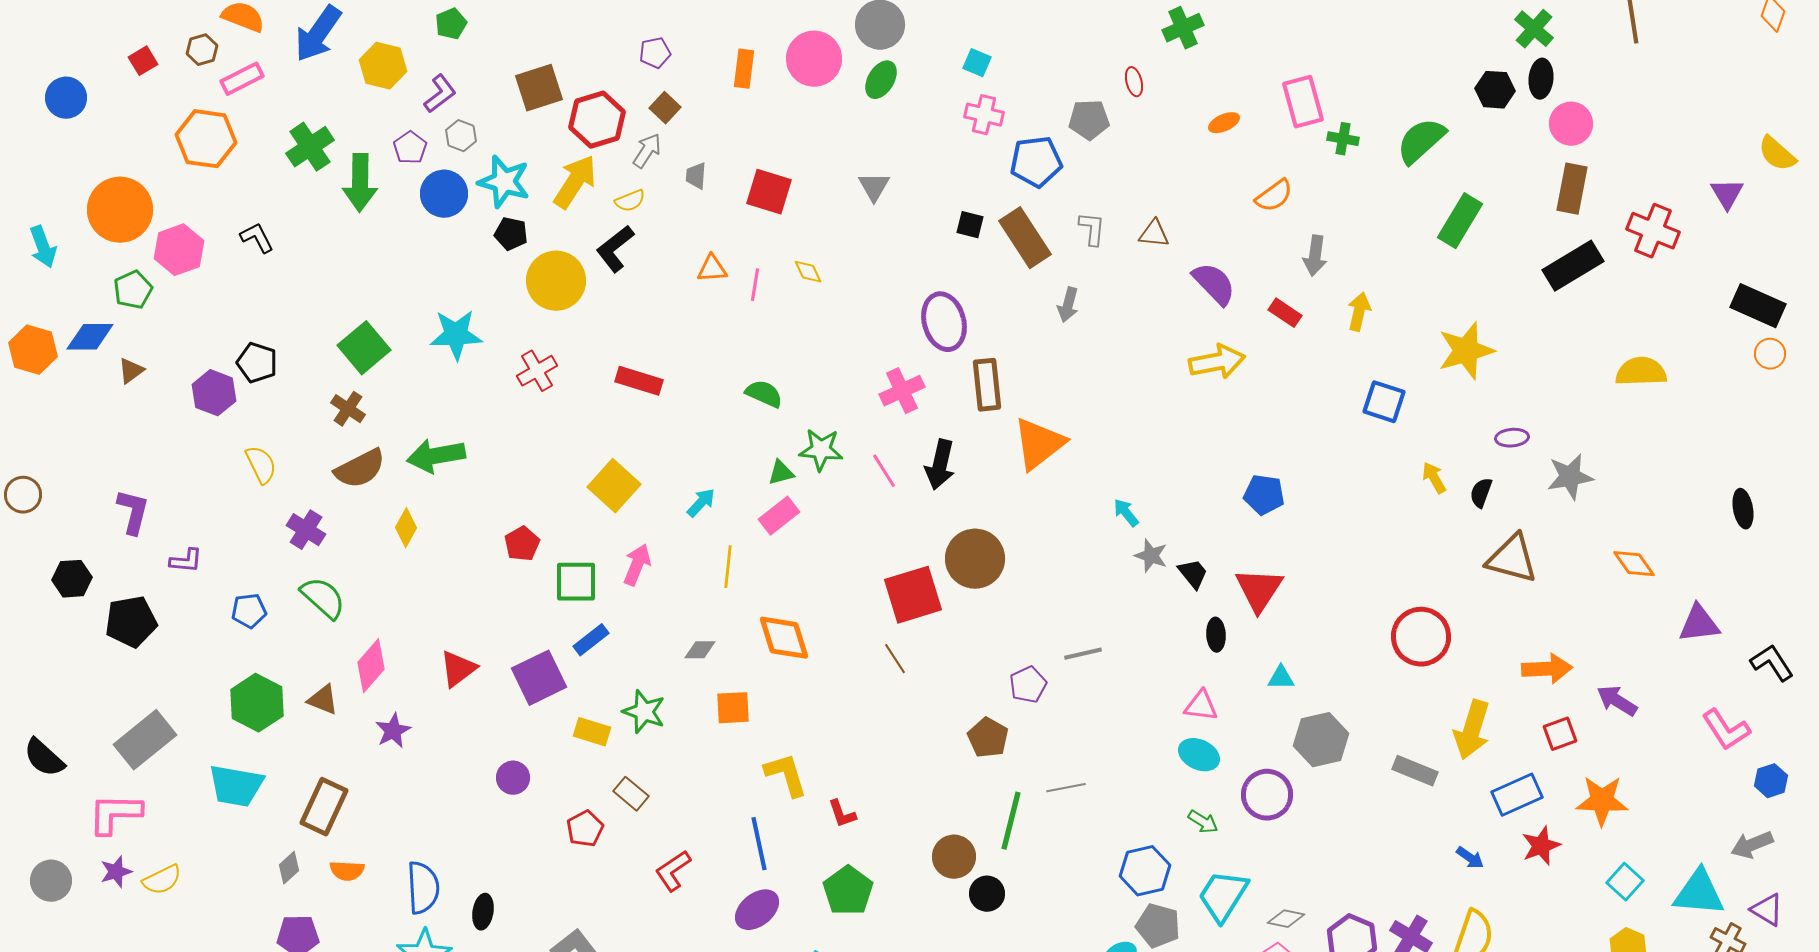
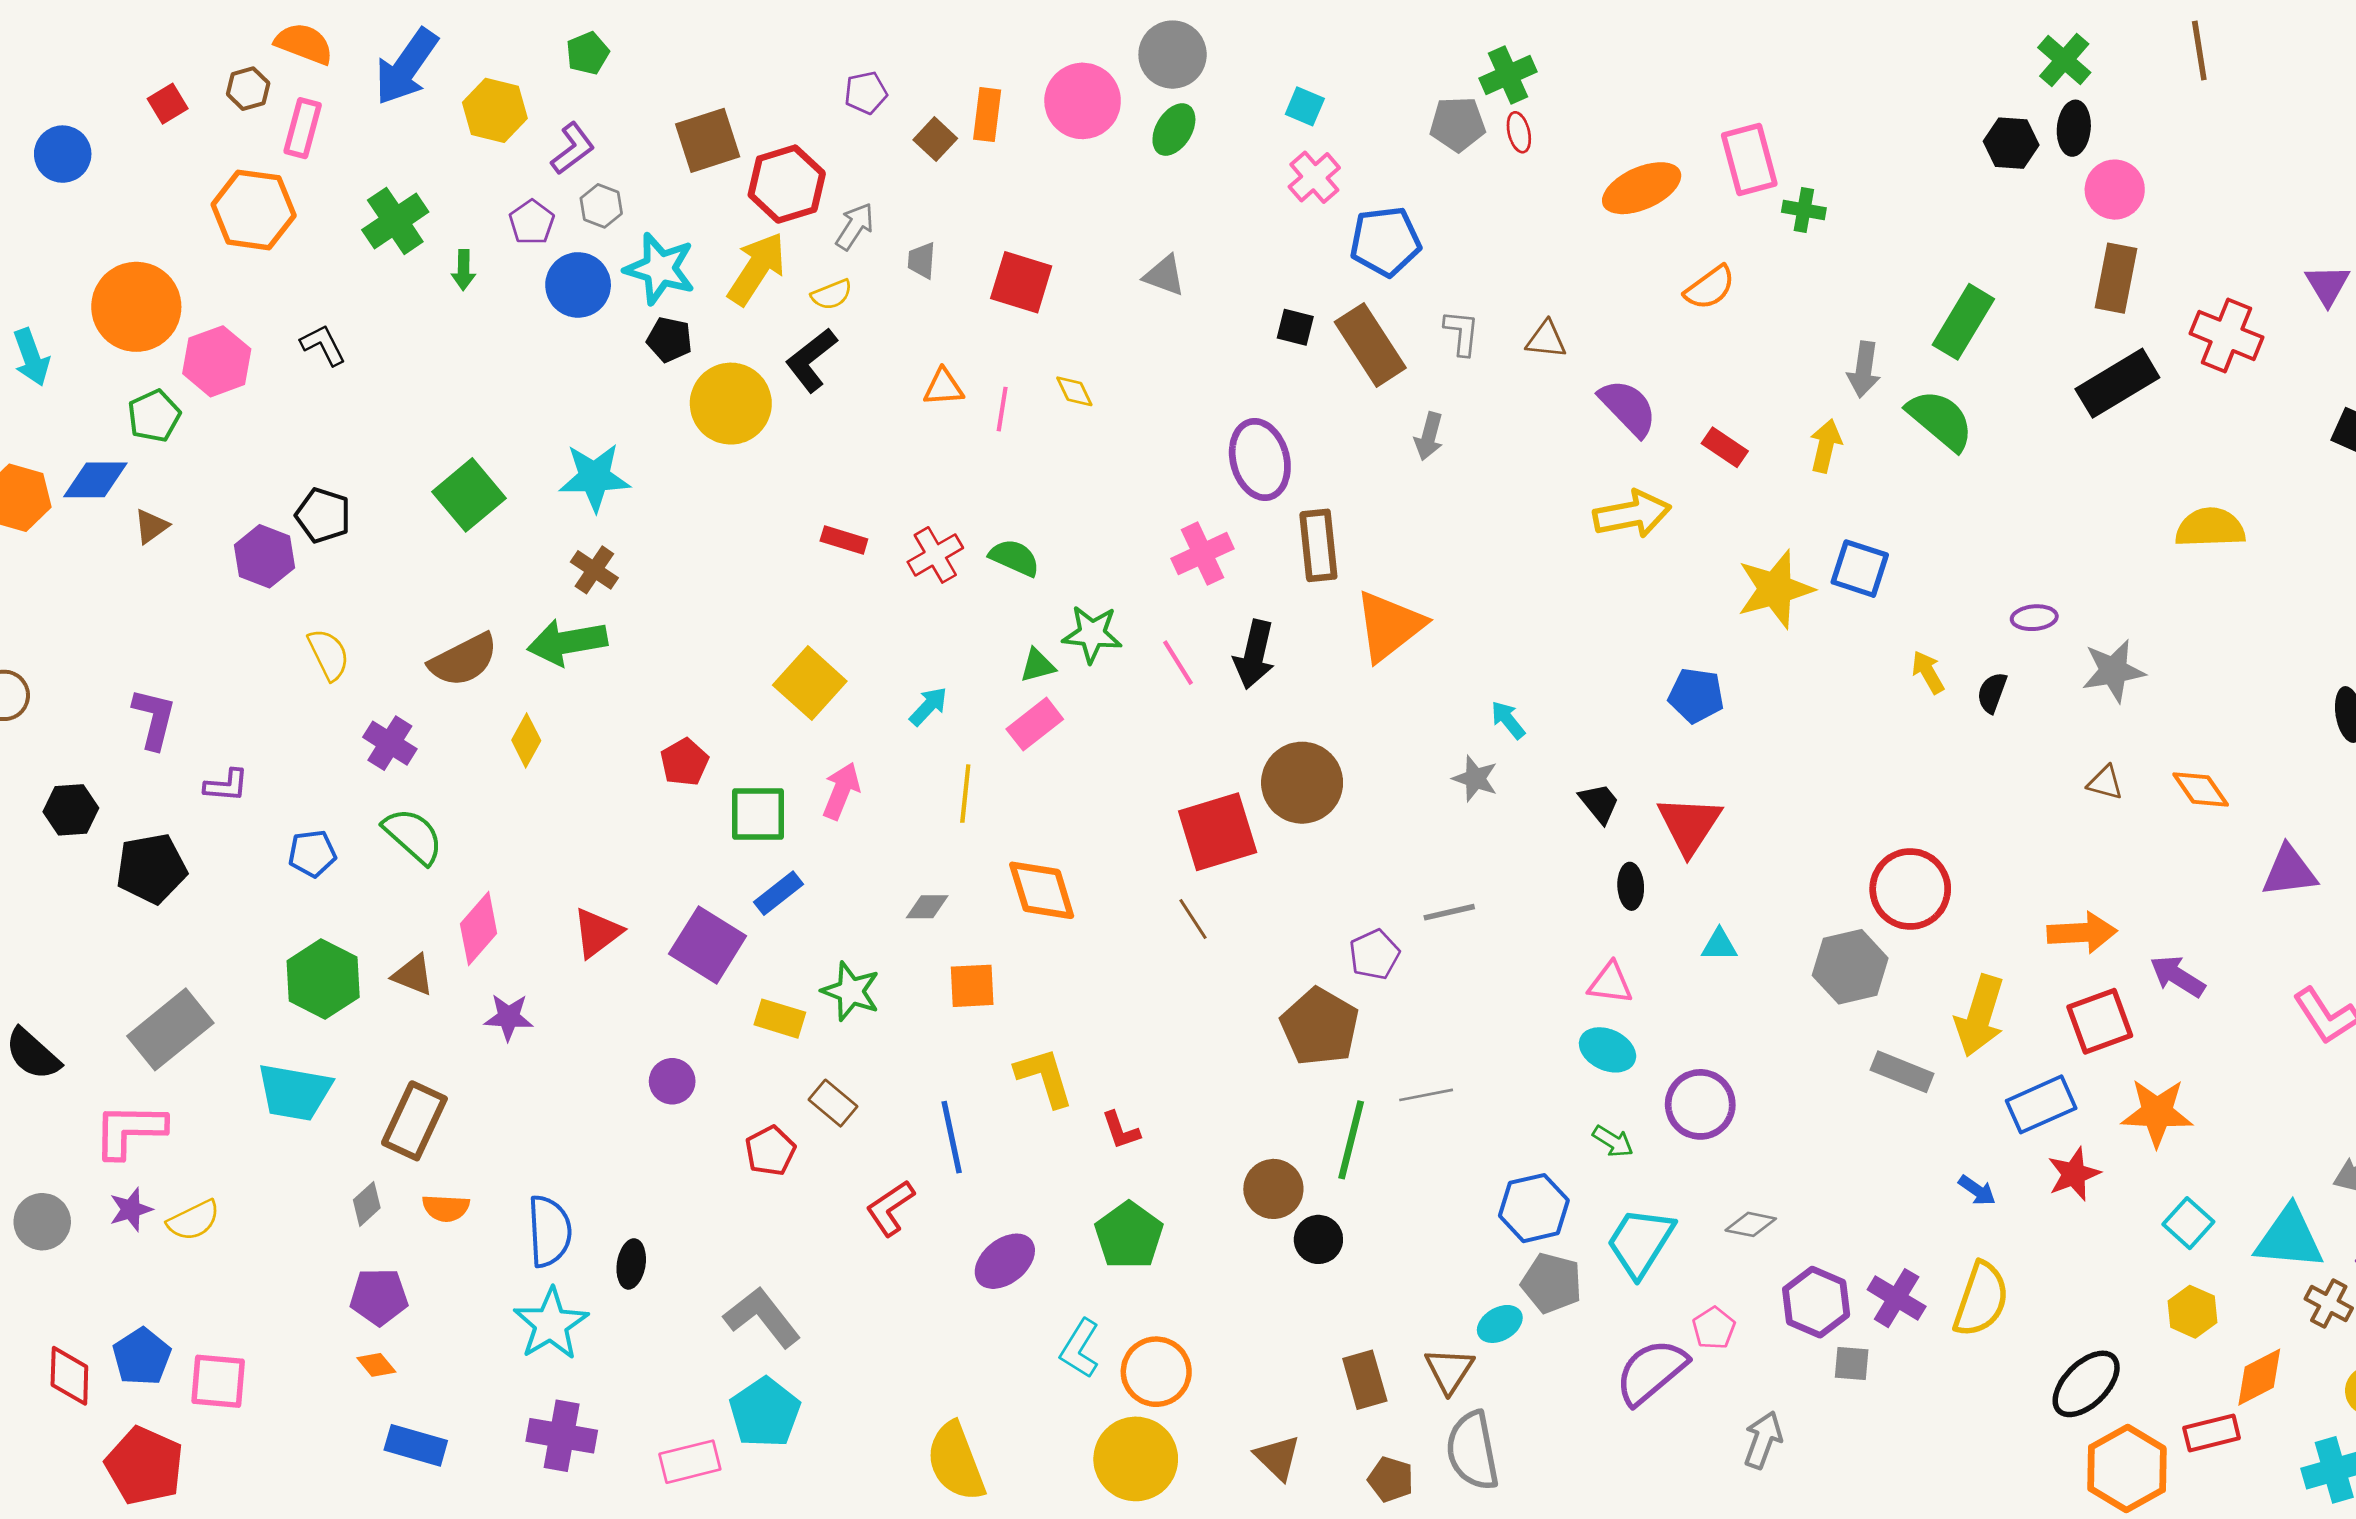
green cross: (1183, 28) -> (1508, 75), moved
pink rectangle: (242, 79) -> (303, 128), turned -48
brown square: (665, 108) -> (935, 139), moved
pink cross: (984, 115) -> (1314, 177), turned 36
gray pentagon: (1089, 120) -> (1458, 124), moved
orange ellipse: (1224, 123) -> (1642, 188), size x1.8
green semicircle: (1421, 141) -> (1940, 420), moved, turned 82
green arrow: (360, 183) -> (464, 270), size x0.5
gray triangle: (874, 187) -> (1164, 275), turned -40
gray arrow: (1315, 256) -> (1864, 370), moved
yellow star: (1466, 351) -> (1775, 589), moved
red cross: (537, 371) -> (935, 555), moved
red rectangle: (639, 381) -> (844, 540), size x0.7
brown cross: (348, 409) -> (594, 570), moved
gray star: (1151, 556) -> (1475, 779), moved
brown triangle: (1512, 559) -> (2105, 783), moved, size x0.5
purple square: (539, 678) -> (708, 945), turned -32
purple star: (393, 731) -> (509, 1017), turned 30
red square: (1560, 734) -> (2100, 1021), size x1.4
brown pentagon: (988, 738) -> (1320, 1027), size x1.4
gray hexagon: (1321, 740) -> (1850, 967), moved
blue line: (759, 844) -> (952, 1137), moved
gray diamond: (1286, 919) -> (1751, 1224), moved

